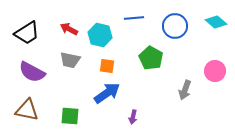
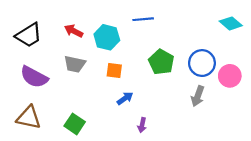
blue circle: (175, 26) -> (202, 63), moved
blue arrow: (107, 93) -> (125, 98), moved, size x0.6
green square: (70, 116) -> (75, 124), turned 30

